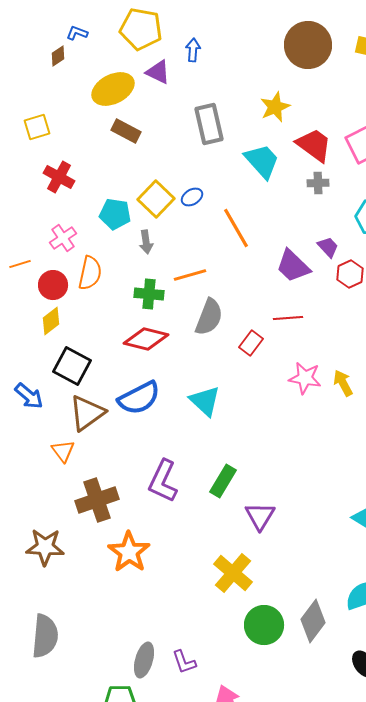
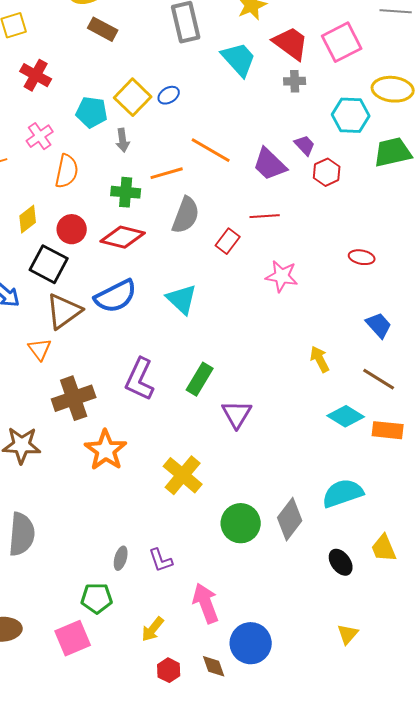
orange line: (236, 228) -> (211, 150), moved, turned -30
red circle: (53, 285) -> (72, 229), moved
yellow arrow: (343, 383) -> (320, 359), moved
yellow cross: (233, 573) -> (183, 475), moved
gray ellipse: (144, 660) -> (121, 558), size x0.7

